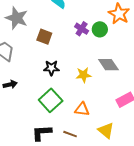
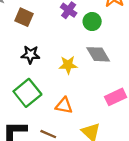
green circle: (100, 29) -> (92, 22), moved

